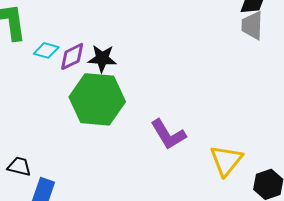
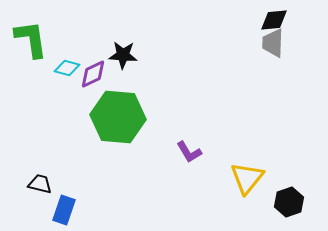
black star: (102, 58) -> (123, 55), moved
purple L-shape: (168, 134) -> (189, 152), size x0.7

